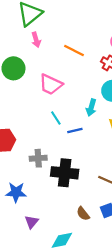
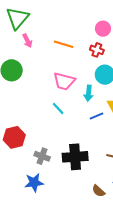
pink trapezoid: (51, 84) -> (64, 81), moved
blue line: (75, 130) -> (96, 116), moved
gray cross: (38, 158) -> (42, 156), moved, turned 35

